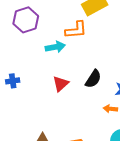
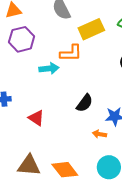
red triangle: (61, 84) -> (36, 118), moved, turned -48

